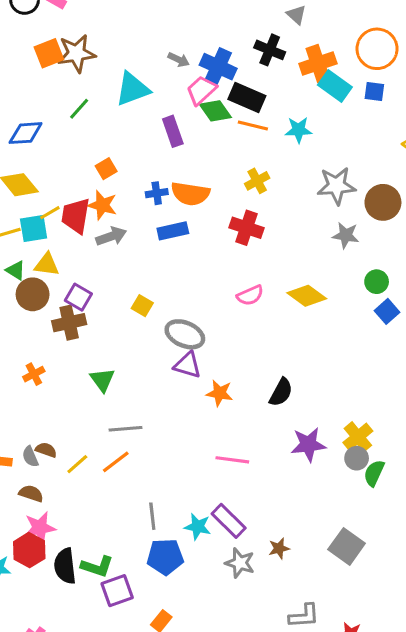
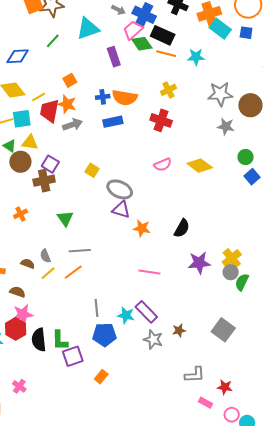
yellow line: (50, 213) -> (38, 97), moved
gray semicircle: (30, 457) -> (45, 256), moved
green L-shape: (97, 566) -> (60, 340), turned 70

